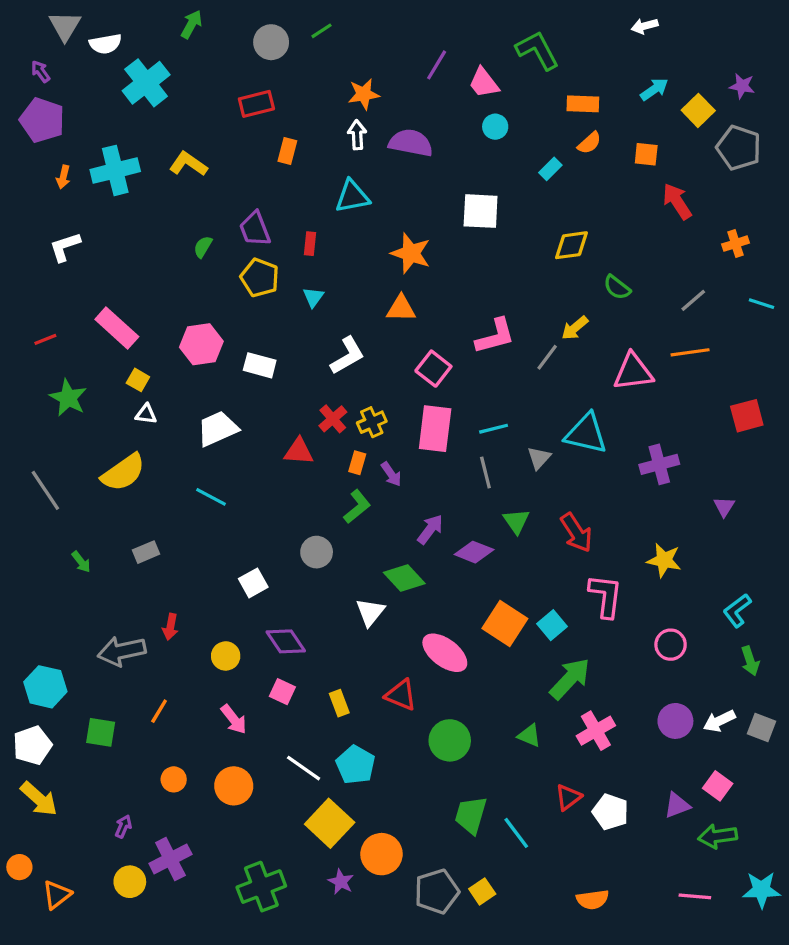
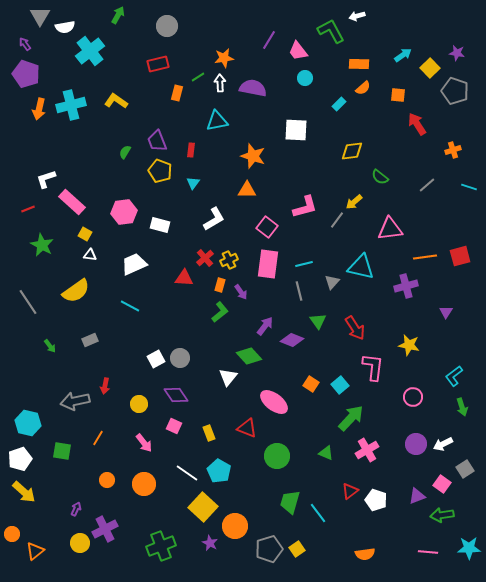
white arrow: (645, 26) -> (357, 16), moved
green line: (321, 31) -> (198, 77), moved
orange arrow: (63, 177) -> (39, 109), size x1.5
white L-shape: (65, 247) -> (46, 179), moved
orange line: (690, 352) -> (425, 257), moved
gray circle: (317, 552) -> (180, 358), moved
orange square: (505, 624) -> (311, 384), size x0.6
gray square: (761, 727) -> (465, 469), moved, turned 36

